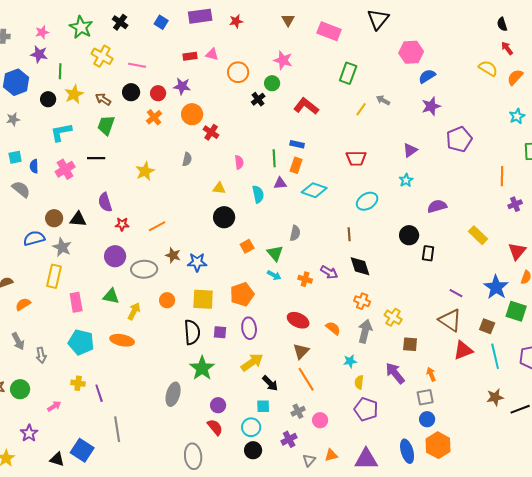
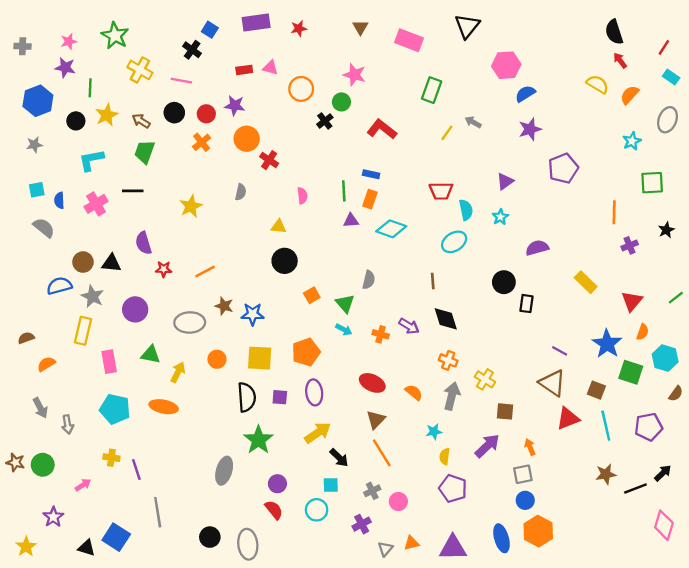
black cross: (120, 22) -> (192, 50), moved
black semicircle: (502, 24) -> (614, 32), size x1.5
cyan semicircle: (258, 194) -> (466, 210), moved
purple circle: (115, 256) -> (135, 309), moved
purple arrow: (395, 373) -> (487, 446), turned 85
black circle: (253, 450) -> (210, 537), moved

